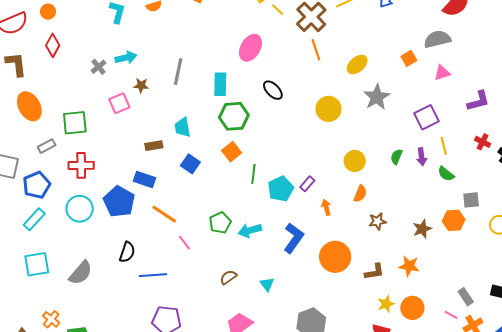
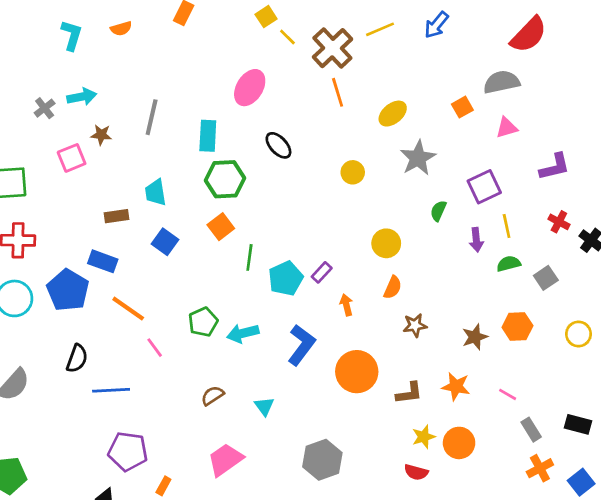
yellow circle: (329, 109) -> (353, 172), size x0.7
green semicircle: (396, 157) -> (438, 211), moved
green semicircle: (446, 174) -> (509, 264), turned 126
gray square: (471, 200) -> (546, 278), moved, turned -30
pink line: (451, 315) -> (508, 394), moved

